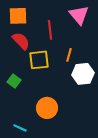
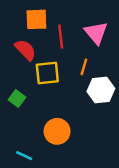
pink triangle: (79, 15) -> (96, 33), moved
orange square: (18, 16) -> (36, 19), moved

